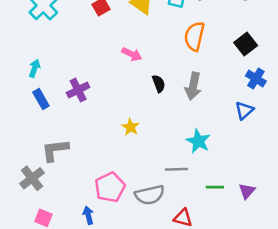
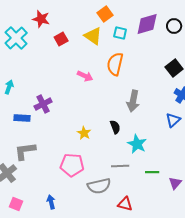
orange semicircle: (194, 36) -> (115, 64), moved
black semicircle: (159, 84) -> (115, 127), moved
blue rectangle: (41, 99) -> (22, 118), moved, turned -56
pink pentagon: (110, 187) -> (72, 165), moved, turned 30
green line: (215, 187) -> (152, 172), moved

